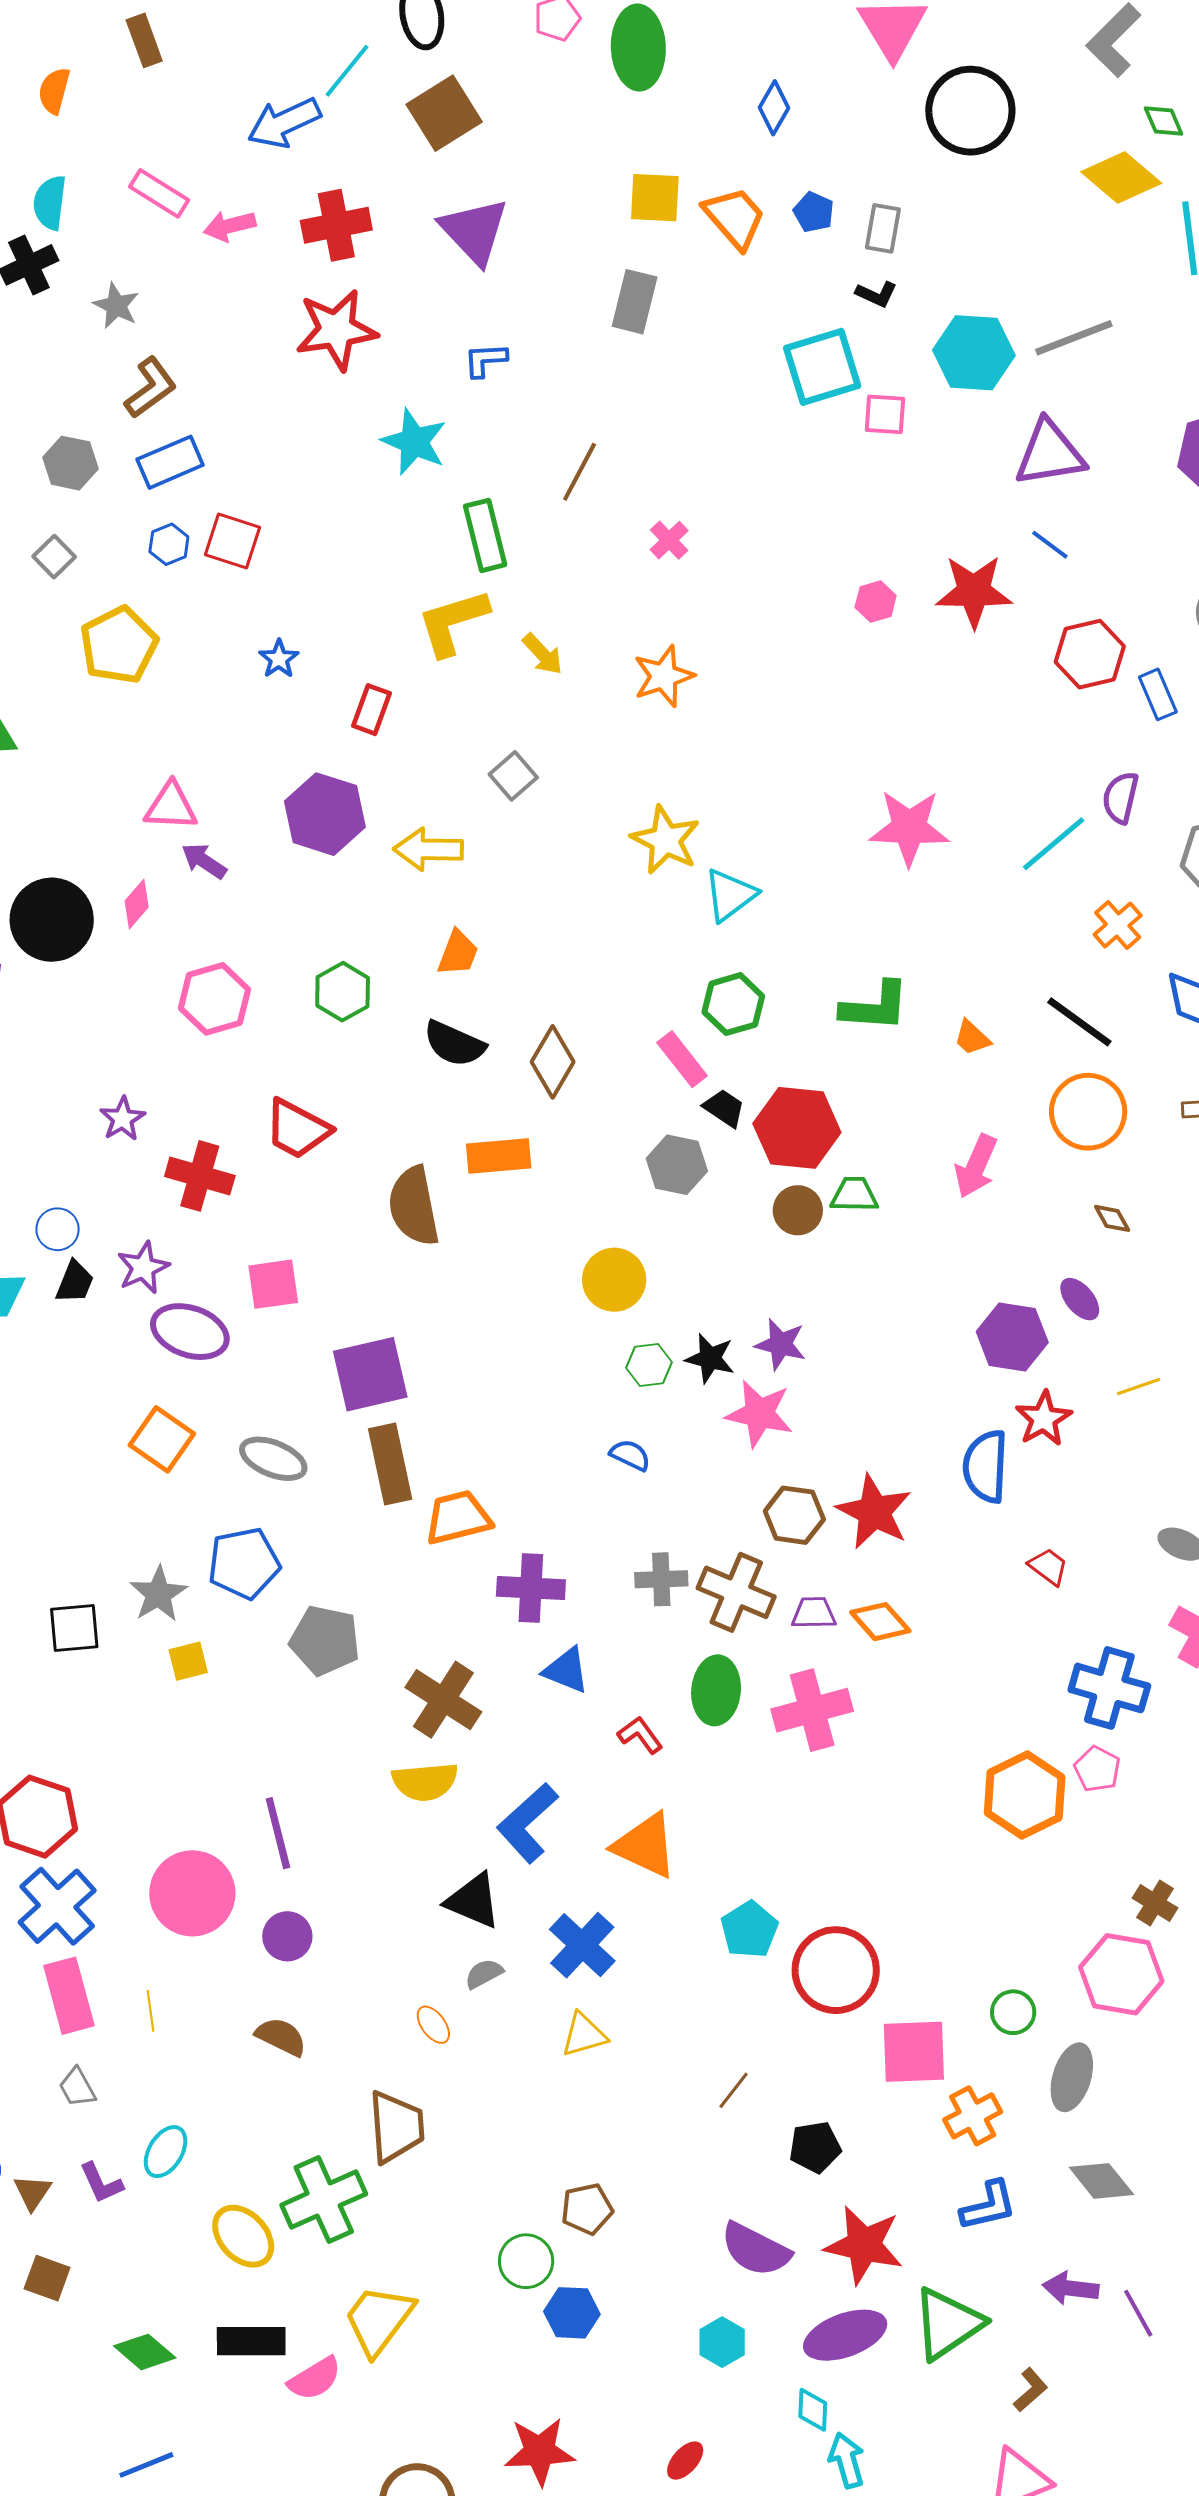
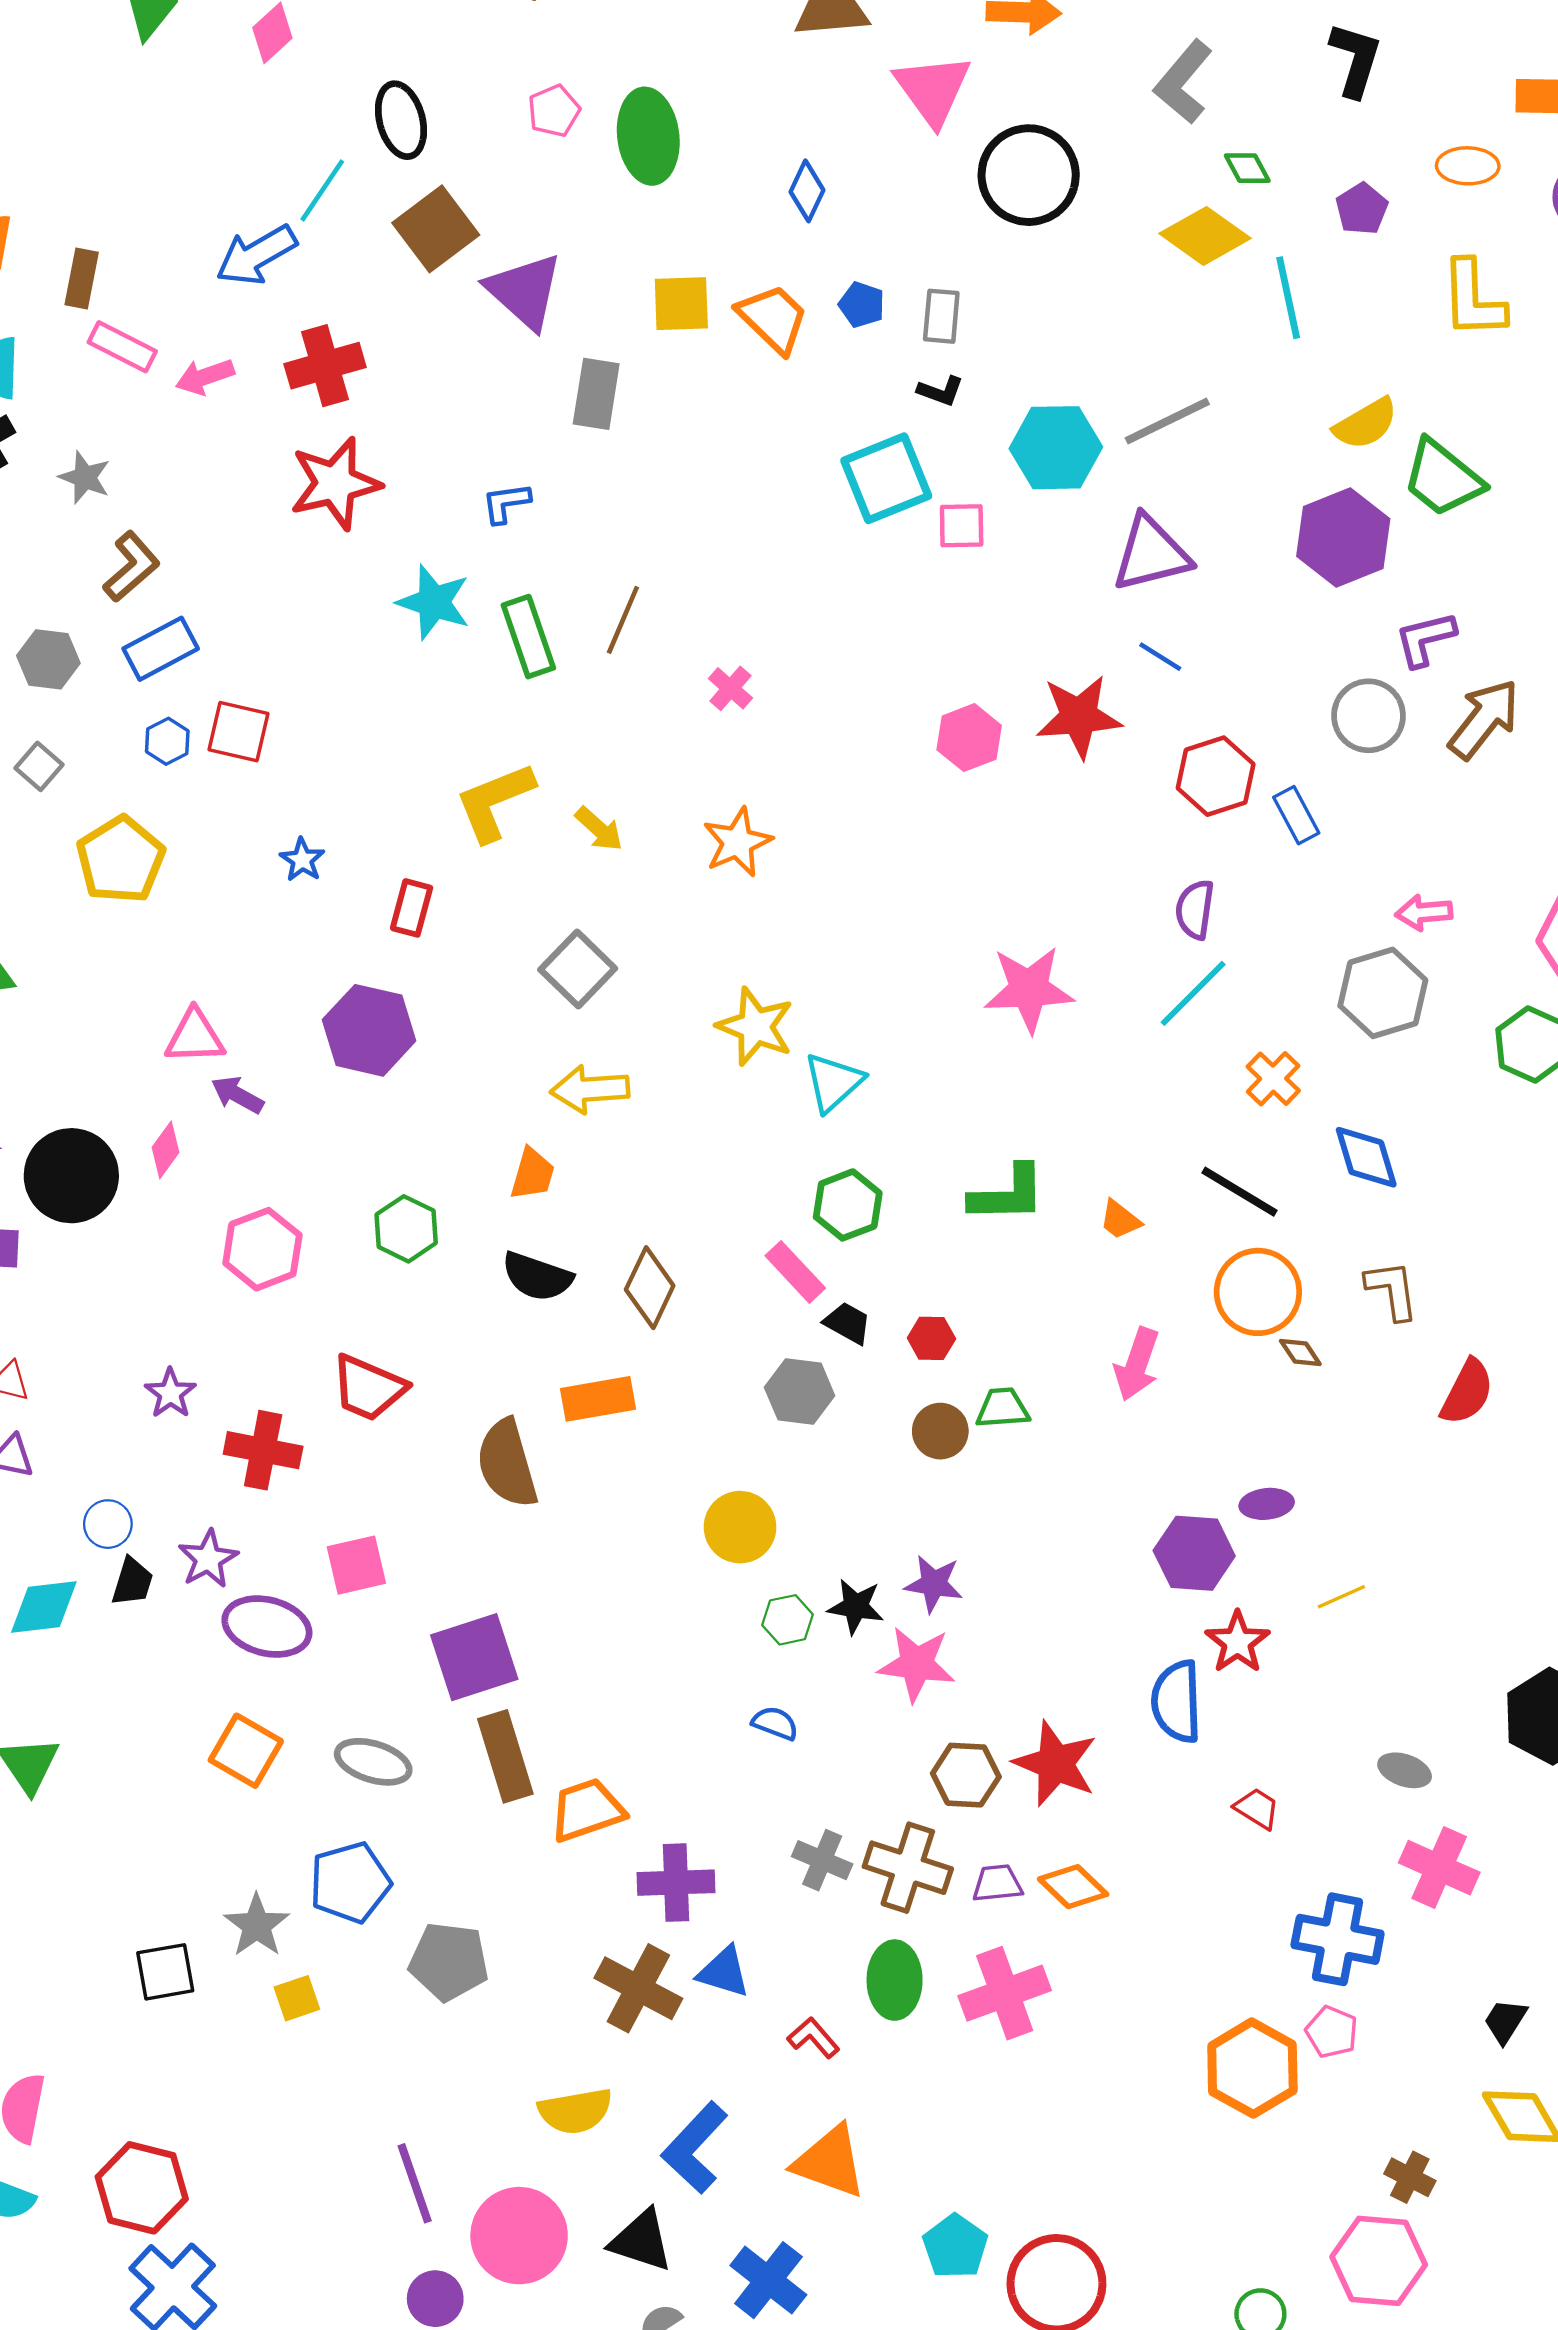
brown rectangle: (144, 40) -> (82, 278), moved, turned 36
purple triangle: (474, 231) -> (525, 291), moved
gray rectangle: (635, 302) -> (596, 394), moved
green rectangle: (485, 535) -> (528, 637), moved
pink hexagon: (876, 602) -> (969, 738), size x1.4
gray square: (513, 776) -> (578, 969), size x1.4
purple semicircle: (1121, 798) -> (1195, 909), moved
yellow arrow: (428, 849) -> (590, 1089), moved
red hexagon: (797, 1128) -> (931, 1338), size x0.5
brown diamond: (1112, 1218) -> (1300, 1352), moved
purple ellipse: (1080, 1299) -> (1267, 1504), turned -51
gray cross: (661, 1579) -> (822, 1860), turned 30
brown cross: (443, 1700) -> (638, 1988), moved
pink circle: (192, 1893) -> (519, 2236), moved

